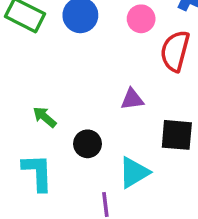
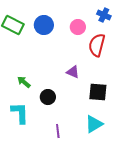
purple triangle: (132, 99) -> (73, 72), turned 32
cyan triangle: (134, 172) -> (94, 124), moved

